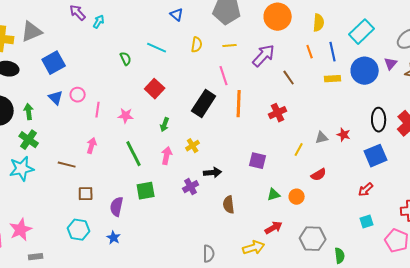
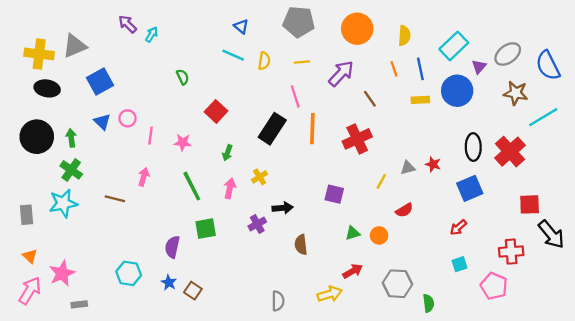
cyan line: (157, 48) -> (233, 55), moved
purple triangle: (391, 64) -> (479, 67), moved
red cross: (278, 113) -> (357, 139), size x1.4
brown square: (86, 194) -> (193, 291), moved, turned 35

